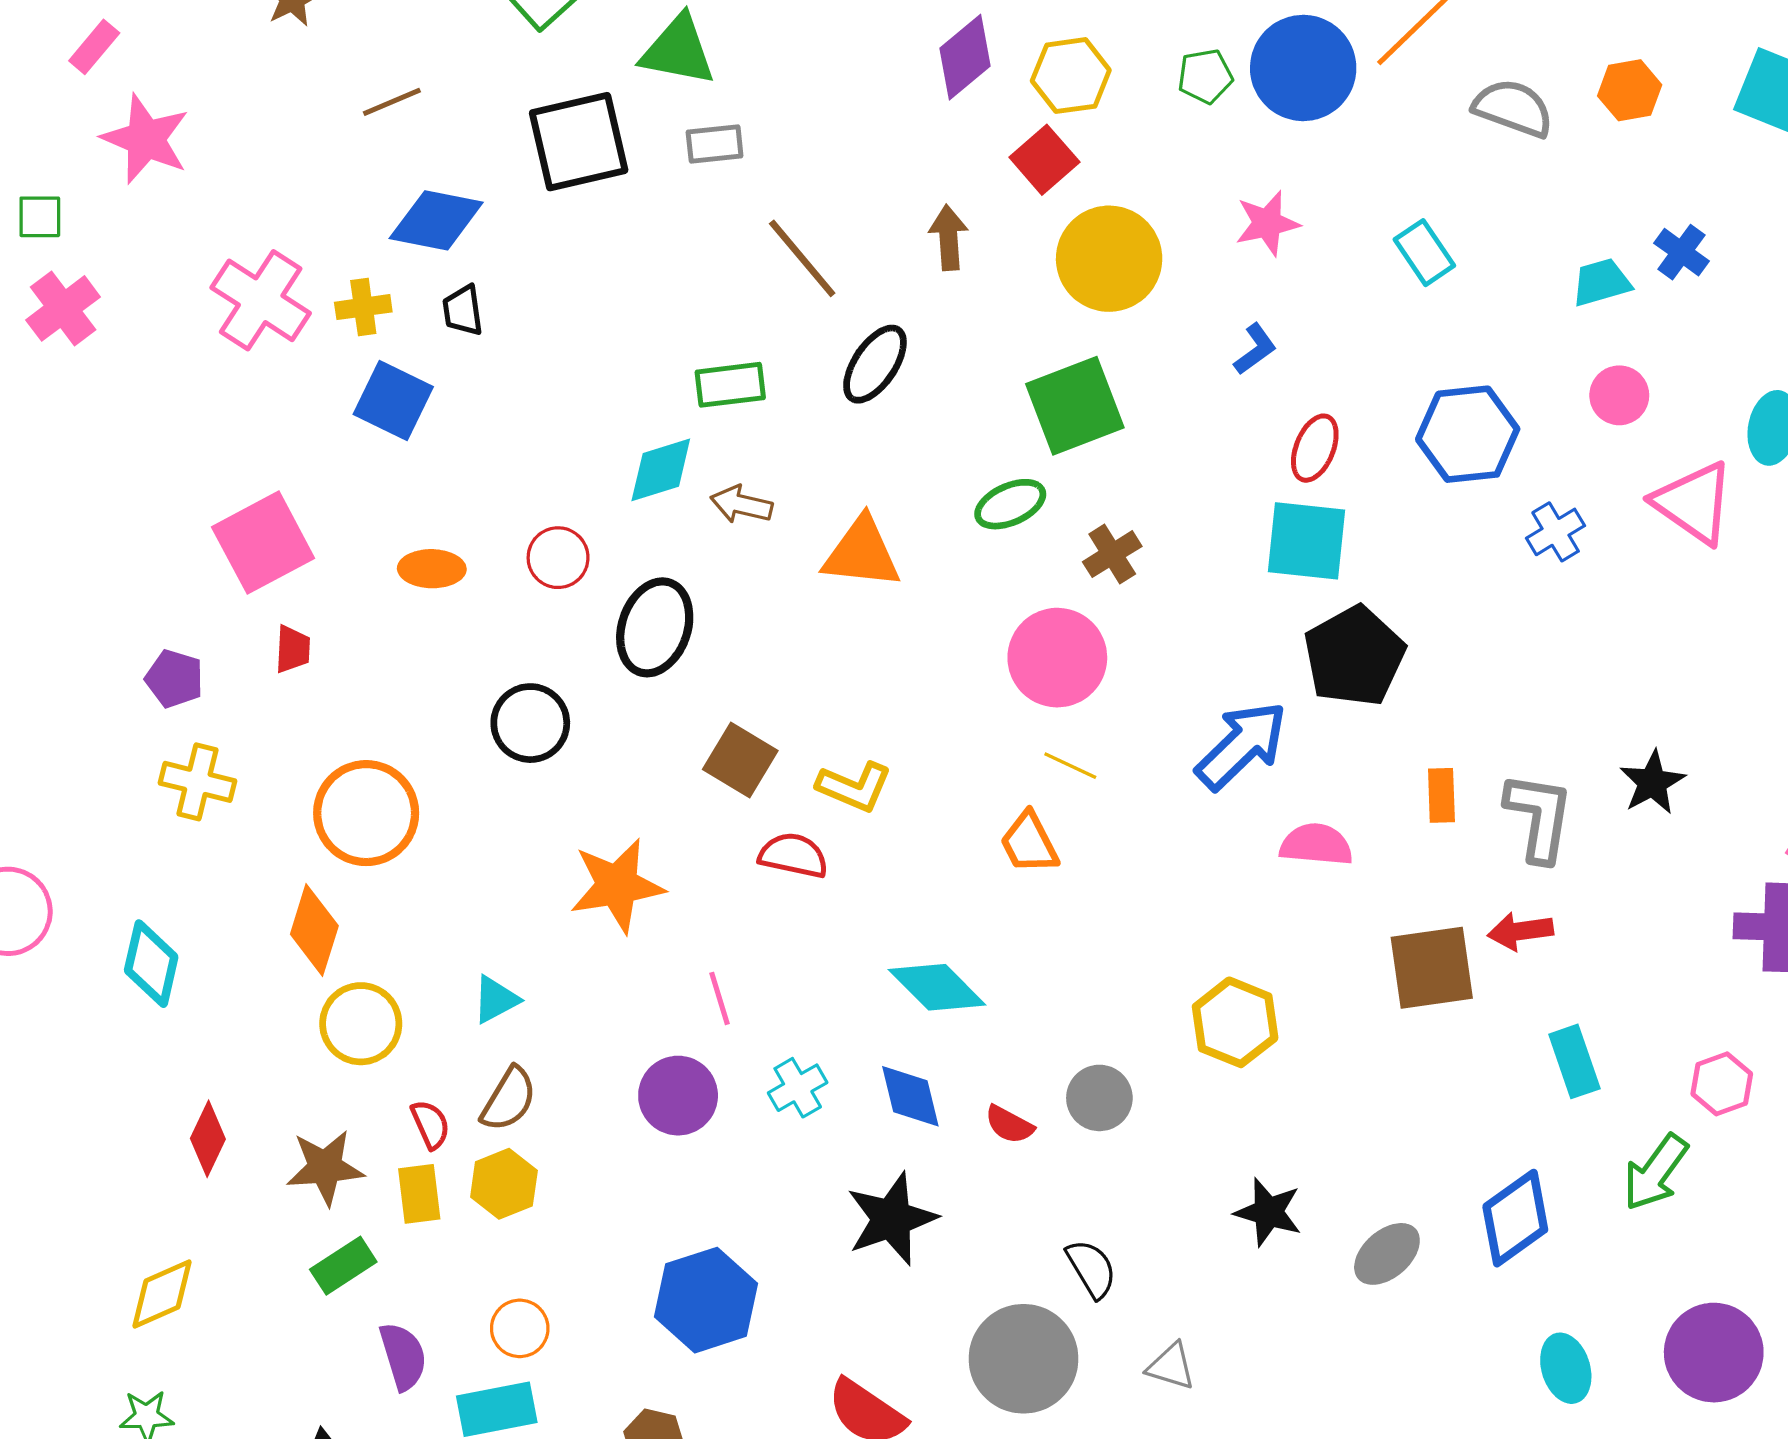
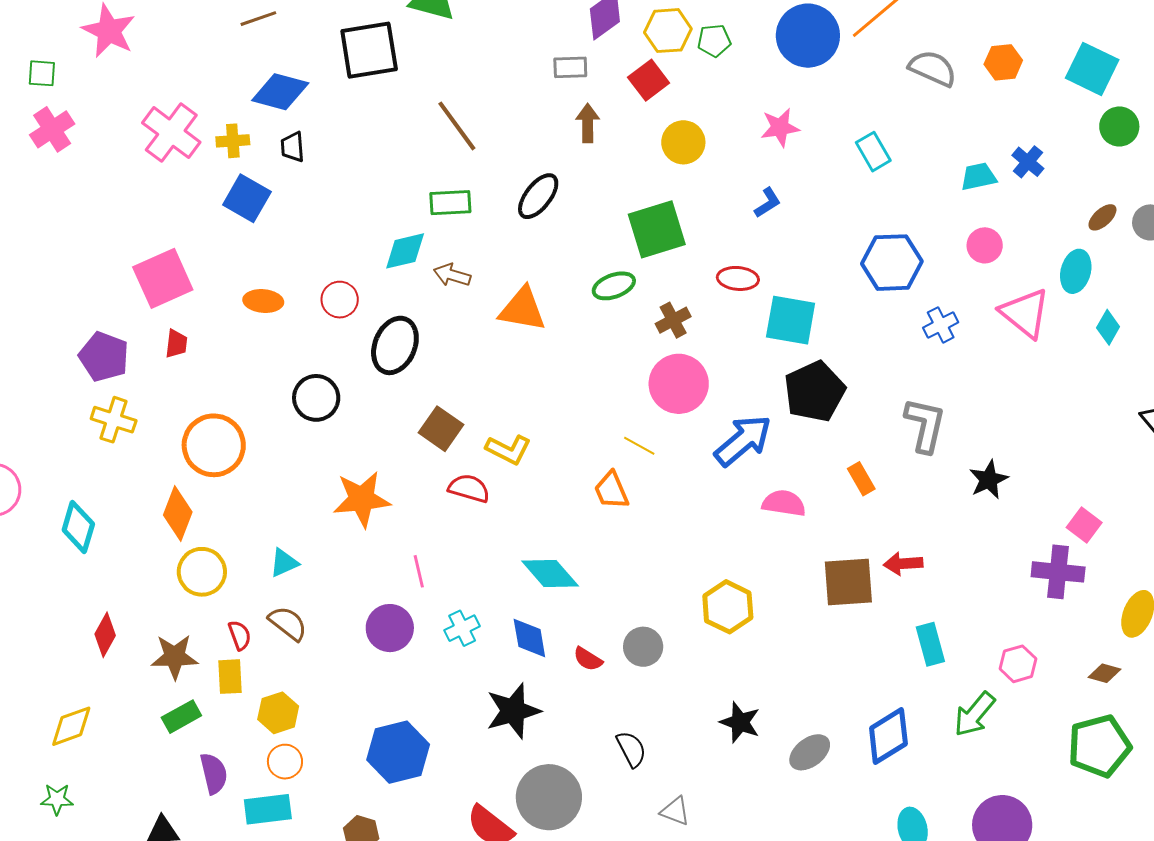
green pentagon: (1205, 76) -> (714, 41), moved
gray rectangle: (715, 144) -> (570, 67), moved
brown line: (802, 258) -> (457, 126), moved
yellow circle: (1109, 259) -> (683, 142), size x0.7
red ellipse: (1315, 448) -> (738, 278), moved, turned 69
pink circle: (1057, 658) -> (679, 384), moved
purple pentagon: (174, 679) -> (104, 357), size x1.4
orange rectangle: (1441, 795) -> (861, 479), turned -32
gray L-shape: (1539, 817) -> (925, 425), moved
brown semicircle: (509, 1099) -> (288, 623), turned -87
yellow hexagon: (504, 1184) -> (278, 713), moved
gray circle: (1024, 1359) -> (549, 797), moved

